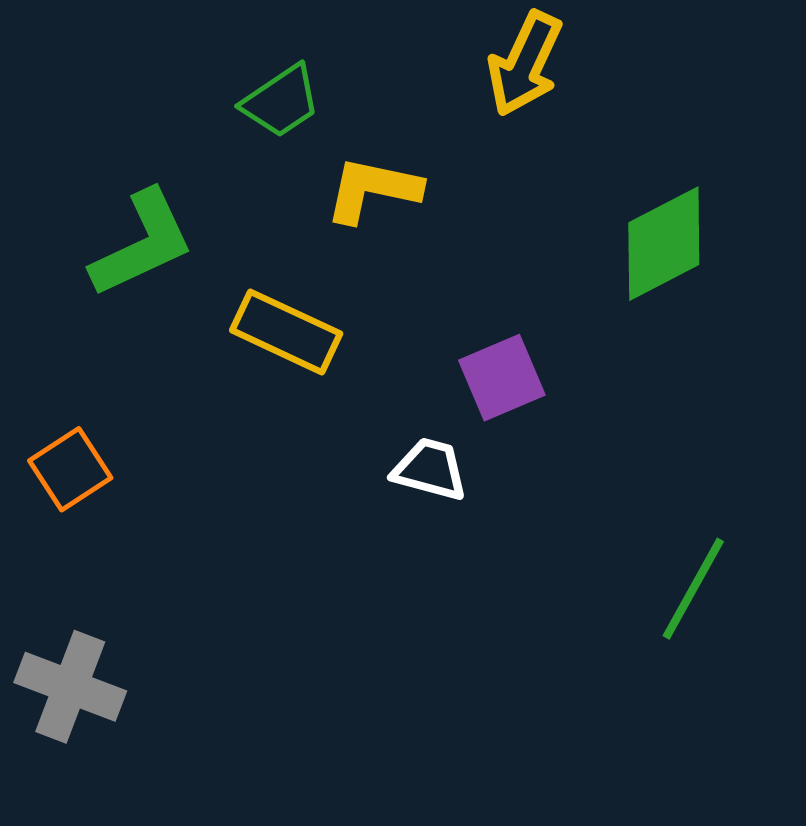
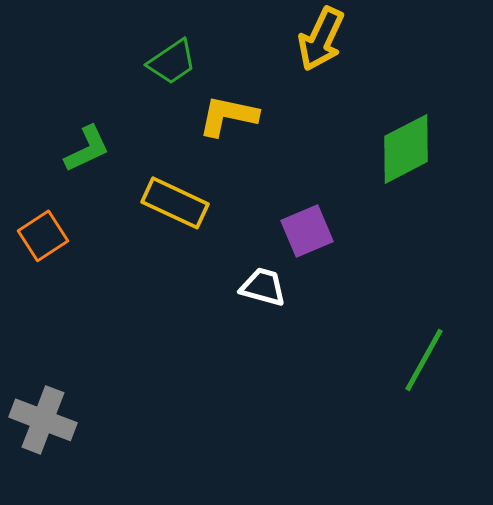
green L-shape: (142, 244) -> (87, 149), size x0.7
orange square: (70, 469) -> (43, 236), moved

